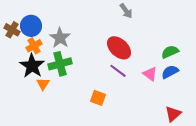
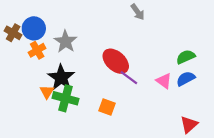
red ellipse: (119, 48) -> (116, 61), moved
green cross: (60, 64) -> (65, 98), moved, turned 30
black star: (32, 66) -> (61, 78), moved

